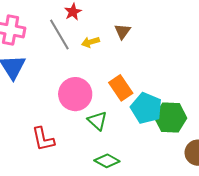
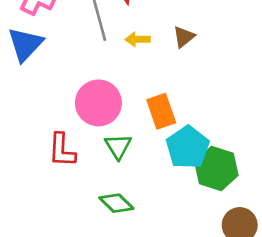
red L-shape: (43, 139) -> (62, 150), moved

